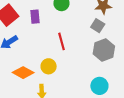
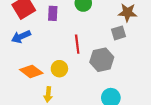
gray square: (98, 26) -> (118, 33), turned 32
gray hexagon: (104, 50) -> (102, 60), moved

